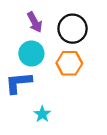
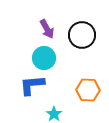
orange hexagon: (69, 63) -> (88, 90), moved

